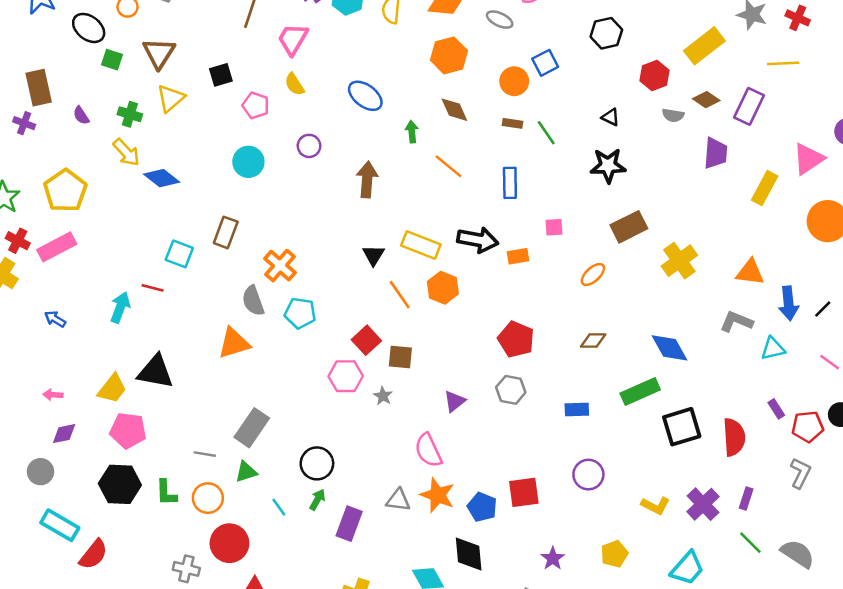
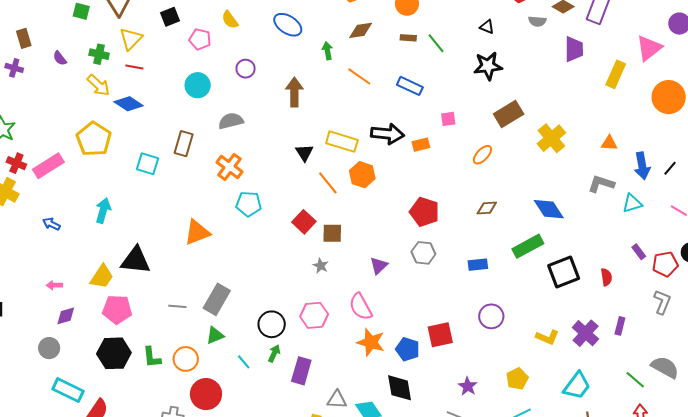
brown rectangle: (39, 88) -> (24, 38), size x0.7
brown diamond: (454, 110) -> (361, 30), turned -70
blue rectangle: (510, 183) -> (410, 86), turned -60
yellow pentagon: (65, 191) -> (94, 139), moved
orange triangle: (750, 272) -> (609, 143), size x0.7
red line: (153, 288) -> (134, 67), moved
gray semicircle: (253, 301) -> (231, 121), moved, turned 100
pink hexagon: (346, 376) -> (314, 315), moved
red semicircle: (734, 437) -> (606, 277), size x0.6
gray line: (205, 454) -> (177, 306), moved
gray triangle: (398, 500) -> (337, 400), moved
green line: (750, 543) -> (635, 380), moved

